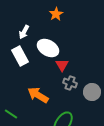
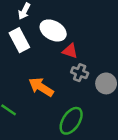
red triangle: (62, 65) -> (70, 51), turned -40

